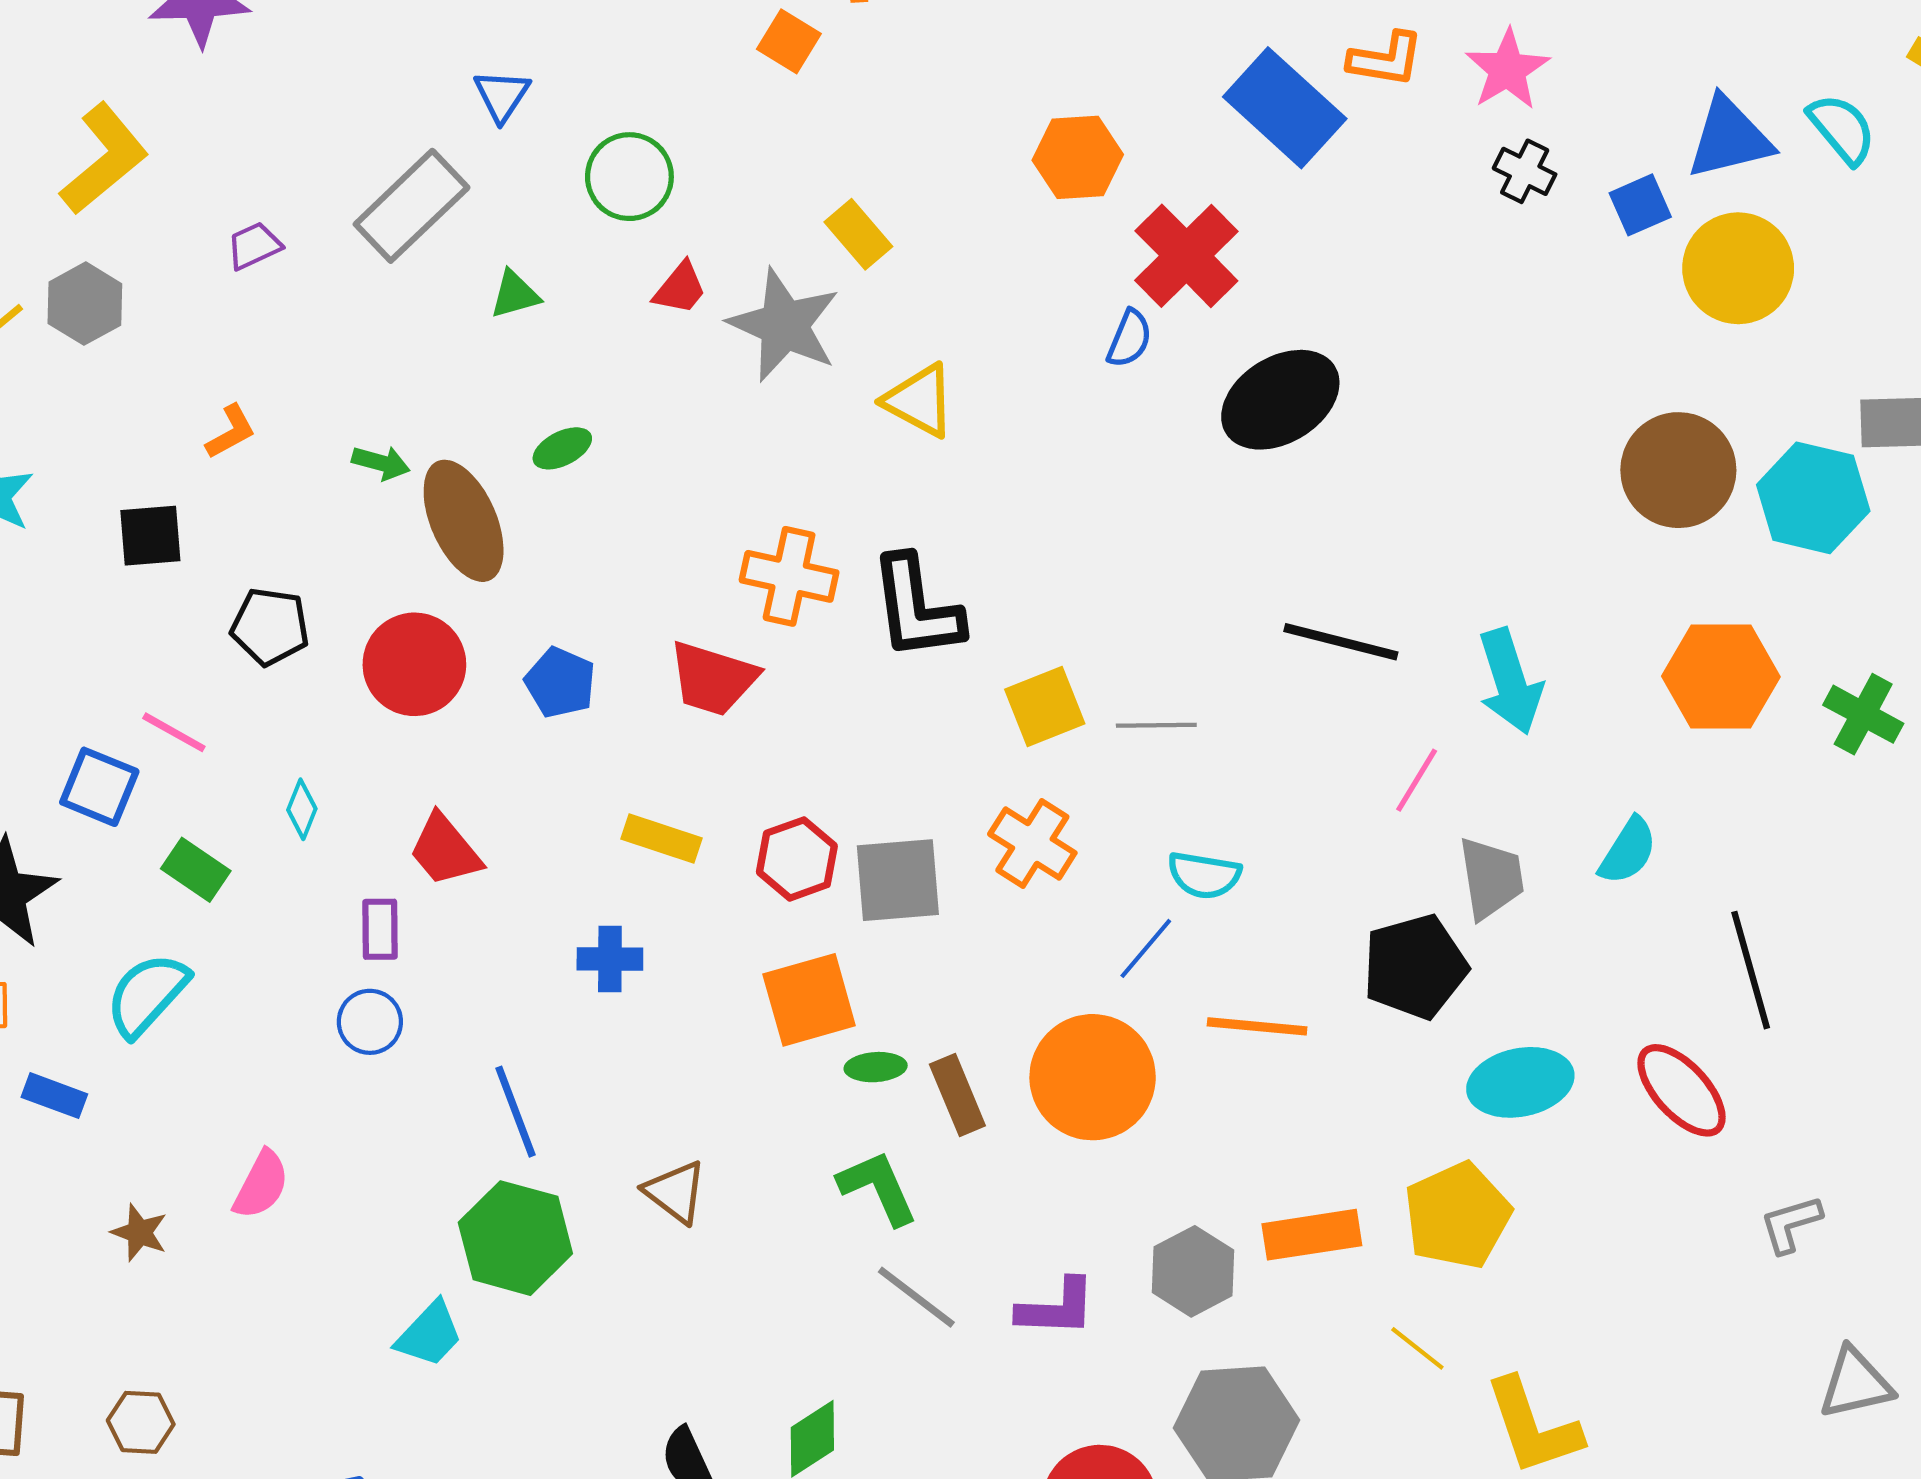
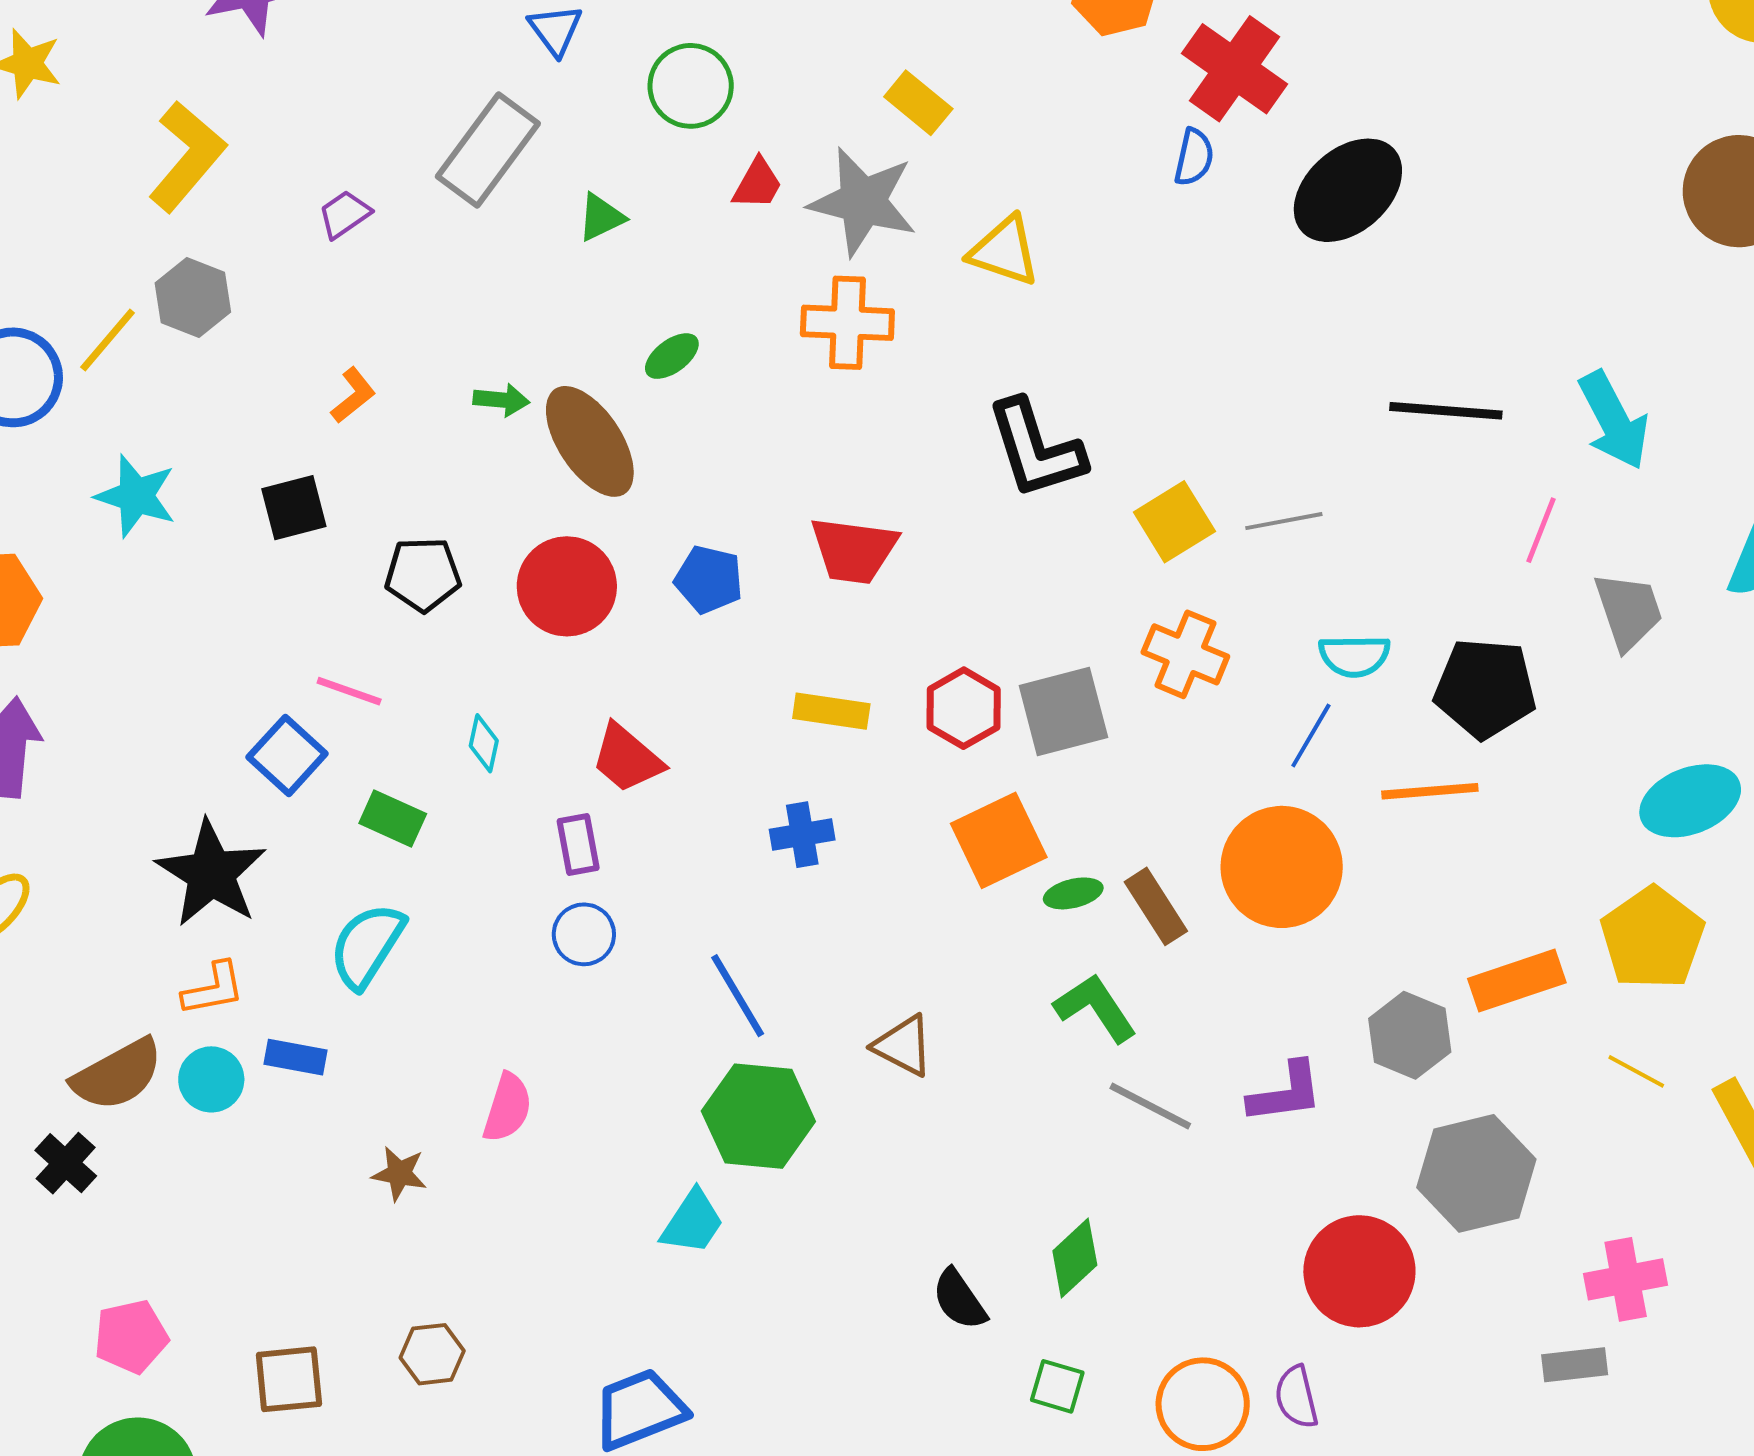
orange cross: (789, 576) -> (847, 323), moved
blue square: (99, 787) -> (287, 755), turned 30
black pentagon: (1415, 967) -> (1485, 688), moved, turned 30

